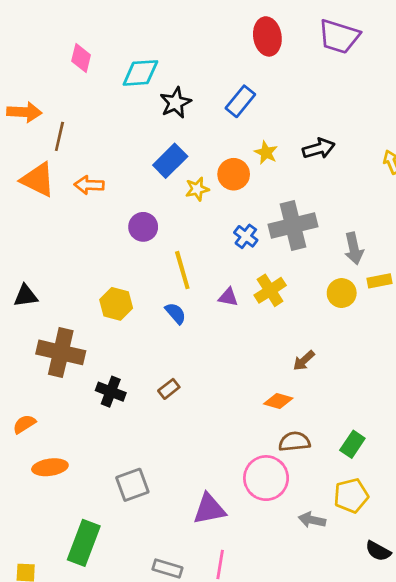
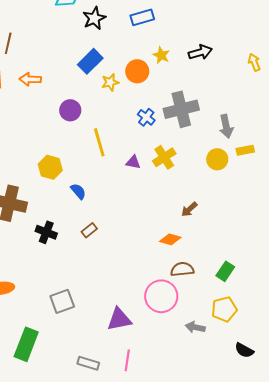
blue rectangle: (240, 101) -> (142, 17), turned 35
blue semicircle: (176, 313) -> (78, 191), moved

